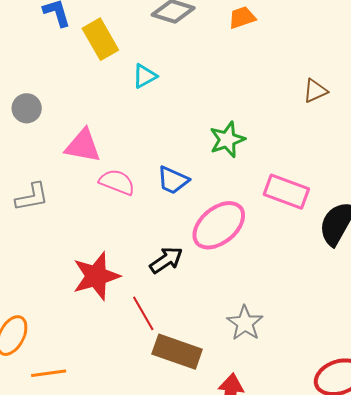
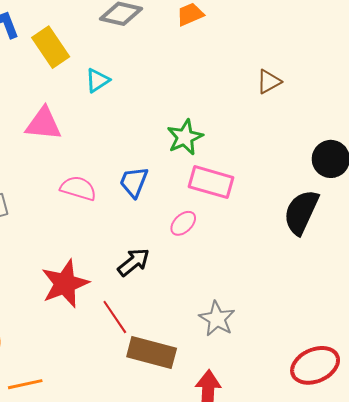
pink triangle: (83, 146) -> (43, 124), moved
blue trapezoid: (173, 180) -> (134, 182), turned 92
pink rectangle: (286, 192) -> (211, 182), moved
pink ellipse: (219, 225) -> (183, 223), size x0.5

